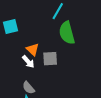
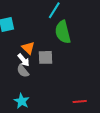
gray semicircle: (29, 88) -> (23, 71), moved

